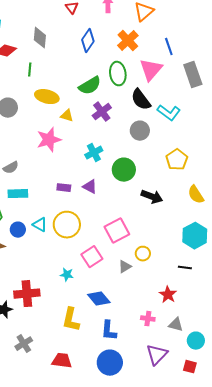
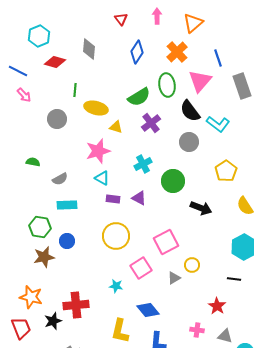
green line: (30, 70) -> (75, 90), moved
cyan triangle: (40, 225) -> (102, 178), moved

